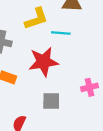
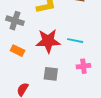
cyan line: (61, 33) -> (75, 41), moved

